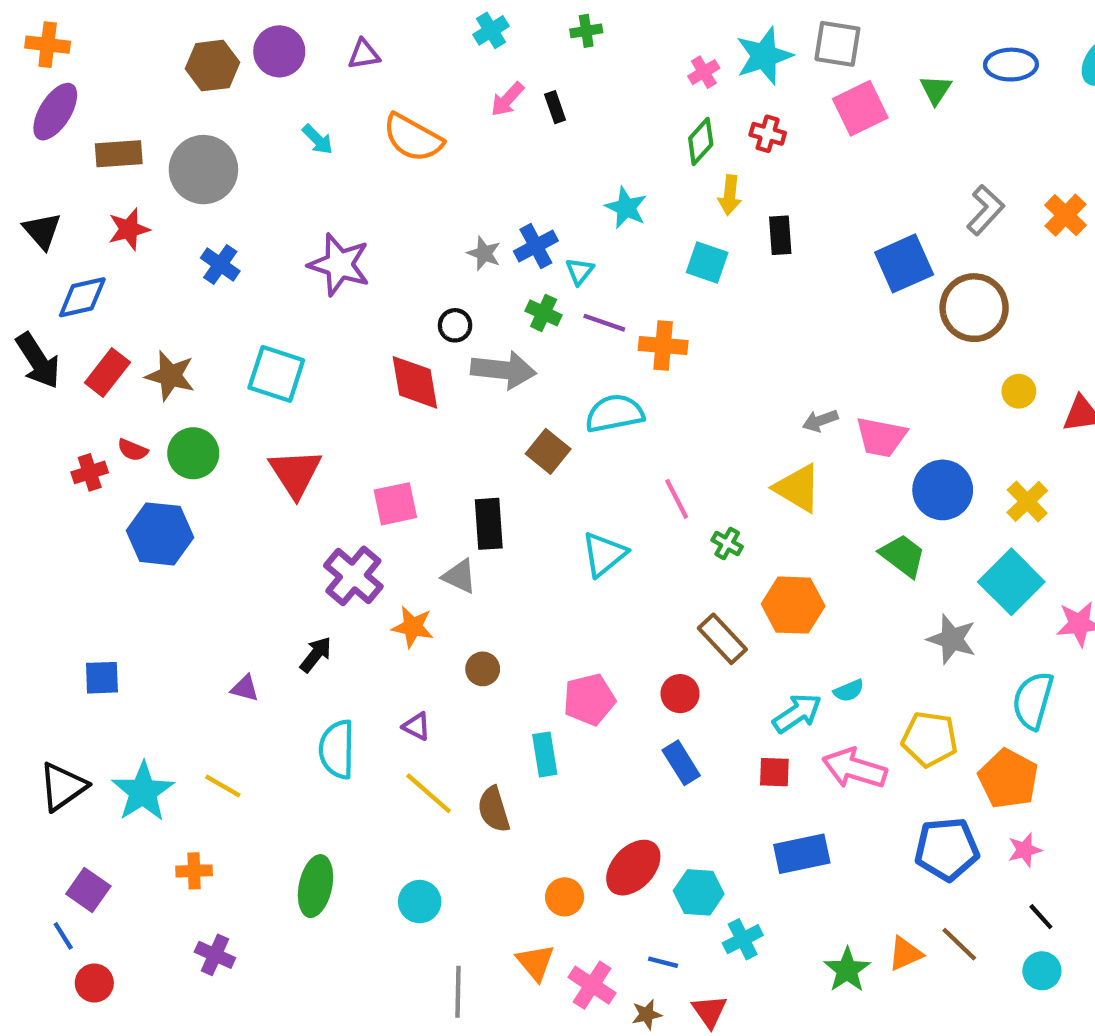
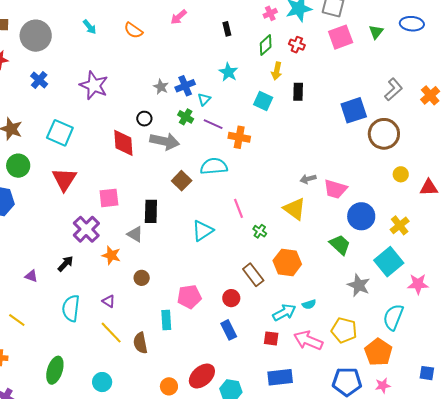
black rectangle: (555, 107) -> (227, 29), moved
orange semicircle: (413, 138) -> (133, 30), size x0.7

